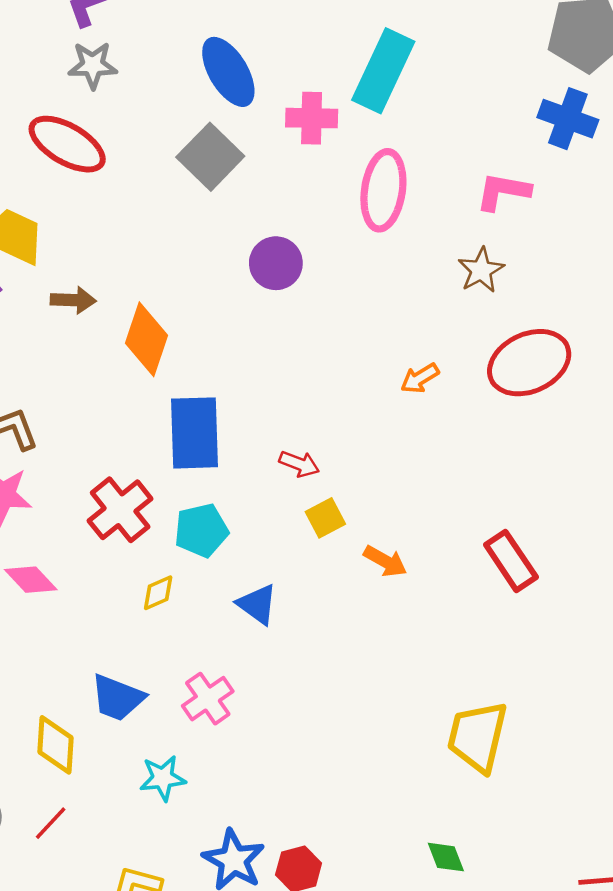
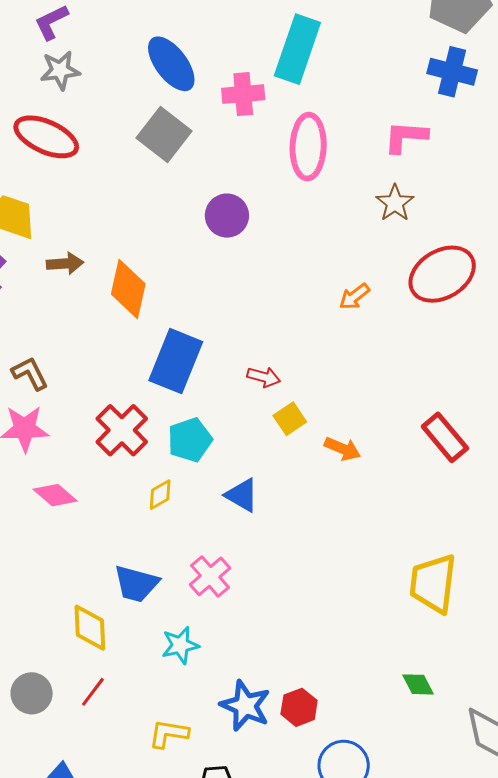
blue rectangle: (195, 433) -> (176, 361), turned 30

